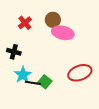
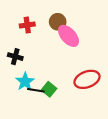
red cross: (25, 23) -> (27, 25), turned 32
pink ellipse: (63, 33) -> (69, 36), turned 35

